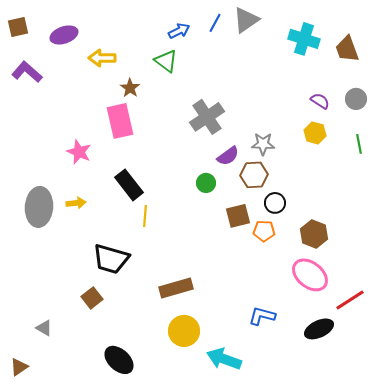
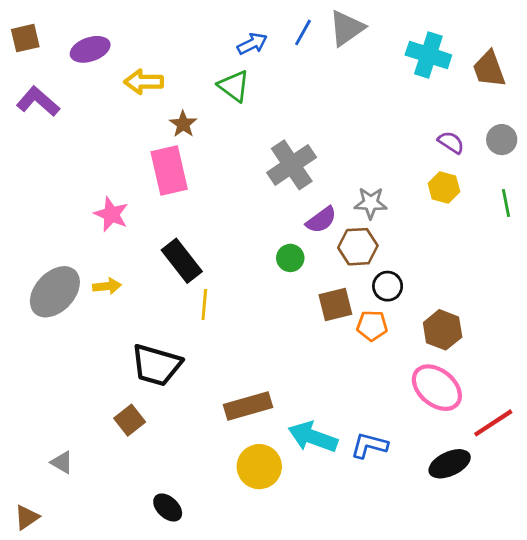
gray ellipse: (39, 207) -> (55, 292), turned 39
cyan arrow: (224, 359) -> (313, 437), moved
black ellipse: (119, 360) -> (168, 507), size x0.7

